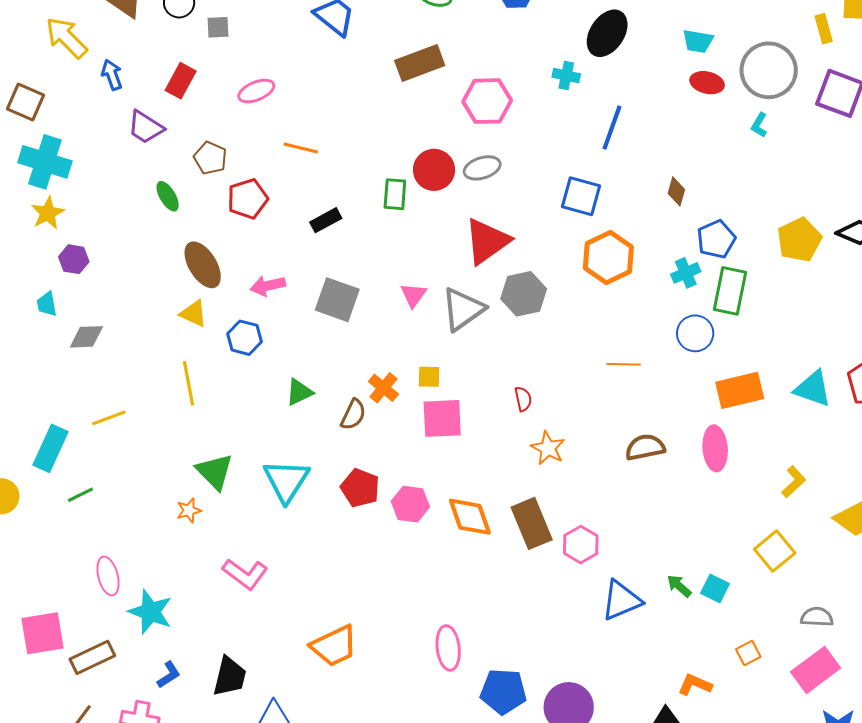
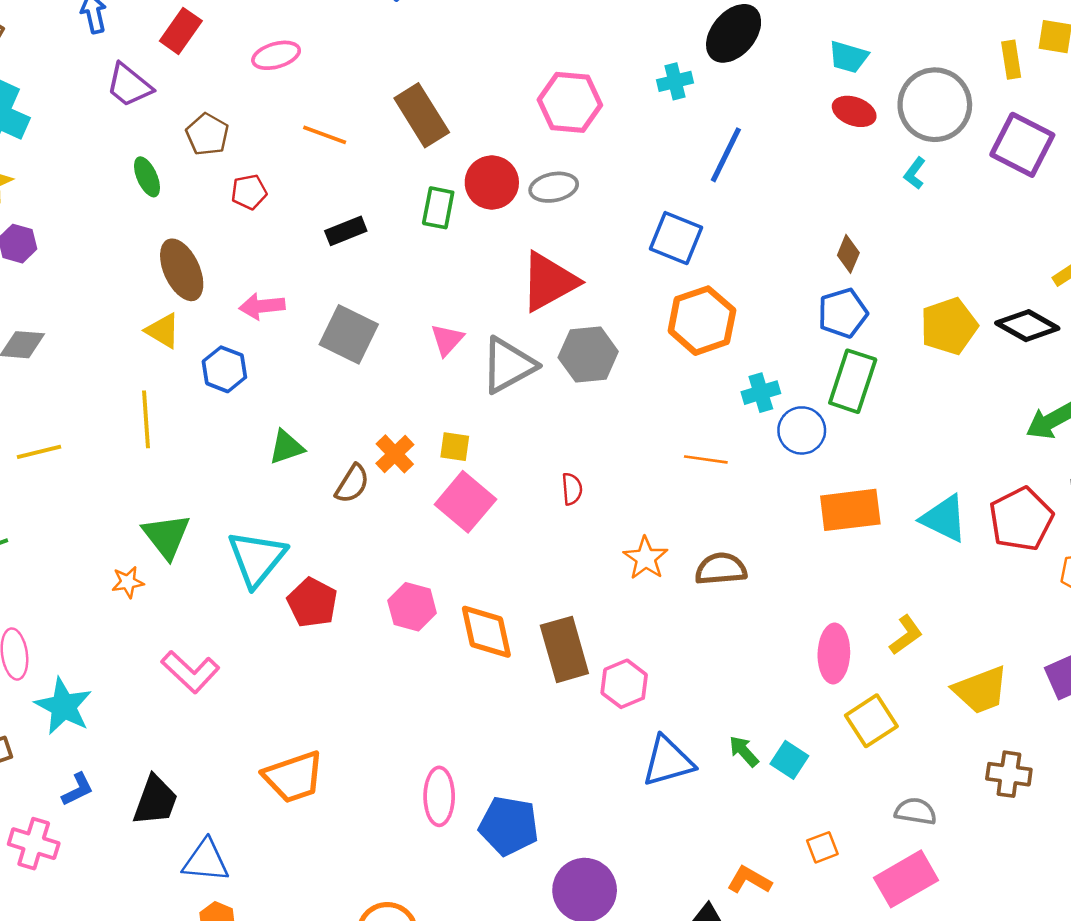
brown rectangle: (420, 63) -> (422, 115), moved, turned 72
cyan cross: (566, 76) -> (675, 81), turned -32
brown diamond: (676, 191) -> (848, 254), moved
red pentagon: (248, 199) -> (249, 192), size x0.7
cyan cross: (686, 273) -> (761, 393), moved
pink square: (442, 418) -> (465, 502), turned 36
orange star: (548, 448) -> (646, 558), moved
pink ellipse: (715, 448) -> (834, 653), moved
red pentagon: (360, 488) -> (312, 603), moved
blue pentagon: (503, 691) -> (509, 826), moved

